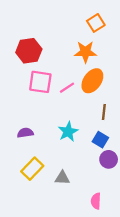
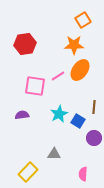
pink square: (40, 82) -> (35, 86), moved
brown line: (104, 112) -> (94, 107), moved
blue square: (100, 140) -> (78, 121), moved
yellow rectangle: (32, 169) -> (28, 172), moved

